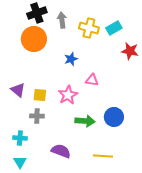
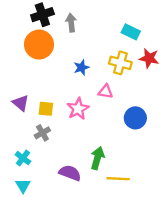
yellow cross: (89, 28) -> (120, 63), moved
cyan rectangle: (114, 28) -> (131, 32), turned 56
gray cross: (37, 116) -> (42, 133), turned -32
blue circle: (114, 117) -> (135, 118), moved
green arrow: (85, 121) -> (97, 158), moved, turned -78
cyan cross: (20, 138) -> (23, 158), turned 32

